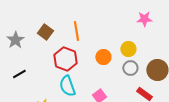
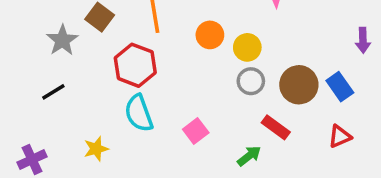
gray star: (15, 40) -> (62, 40), moved
orange circle: (103, 57) -> (210, 35), moved

